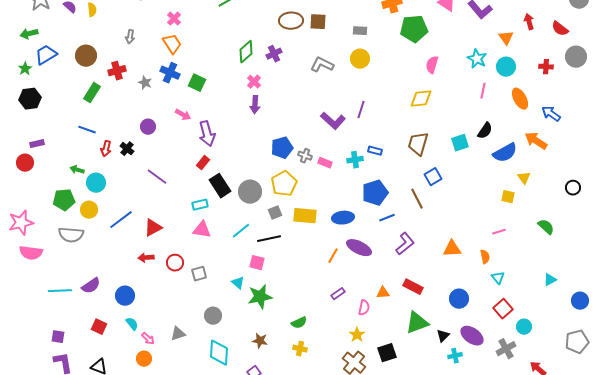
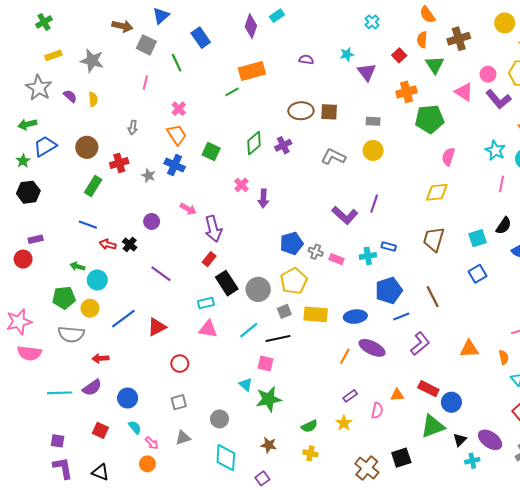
pink cross: (254, 82) -> (241, 185), moved
green square: (197, 83) -> (211, 151), moved
red arrow: (106, 149) -> (108, 244), turned 91
blue square: (433, 177) -> (478, 274), moved
red arrow: (146, 258) -> (100, 358), moved
gray square: (199, 274) -> (179, 402), moved
blue circle: (459, 299) -> (451, 402), moved
yellow star: (357, 335) -> (344, 423), moved

